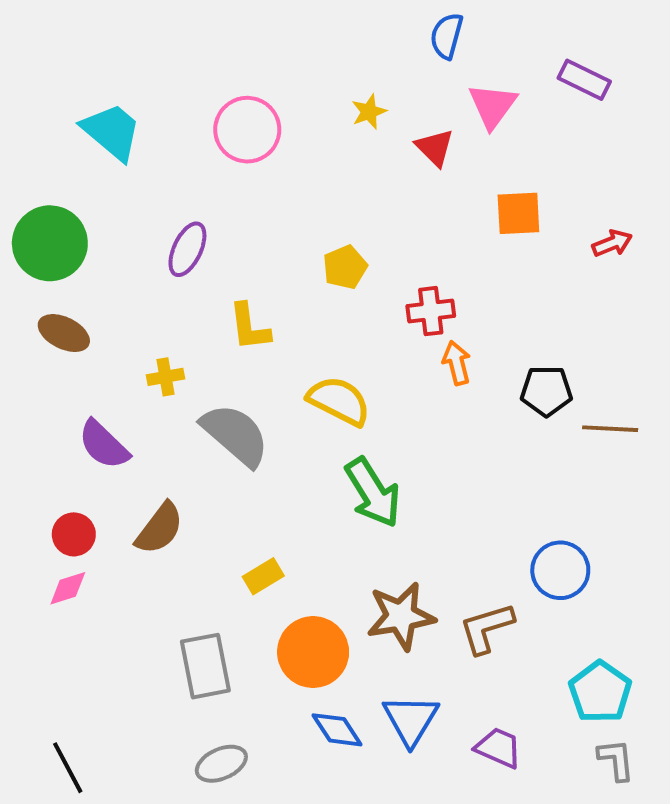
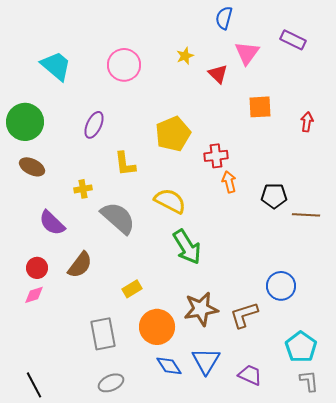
red arrow: (612, 243) -> (307, 122), turned -60
yellow pentagon: (345, 267) -> (173, 134), size x1.6

